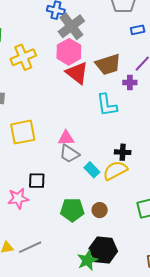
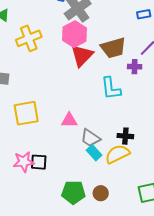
red triangle: (77, 73) -> (82, 55), turned 35
gray trapezoid: (69, 154) -> (90, 138), moved
pink star: (18, 198) -> (24, 162), moved

